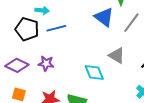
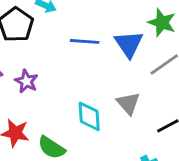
blue line: (56, 28) -> (85, 41), moved

